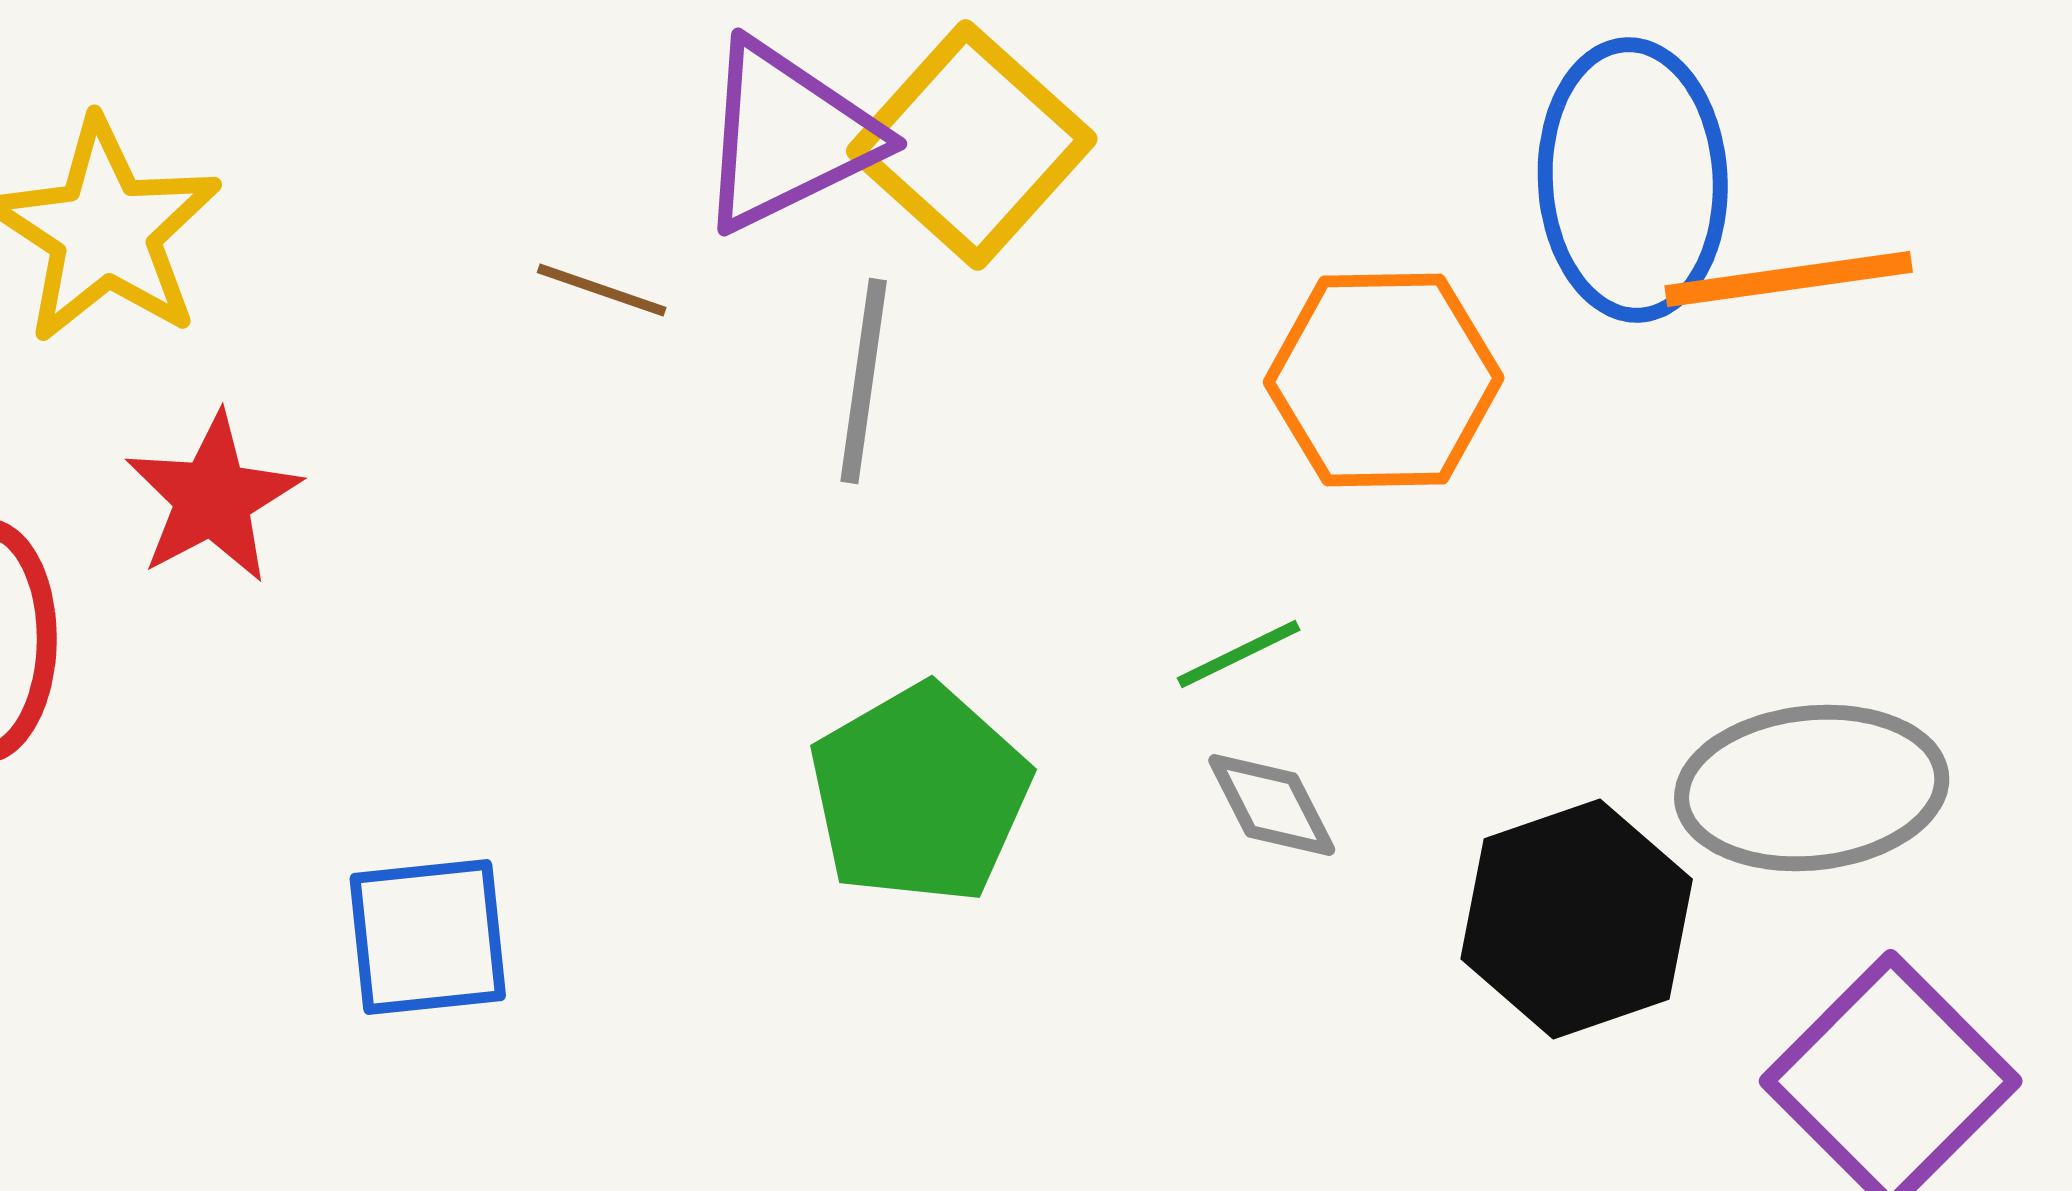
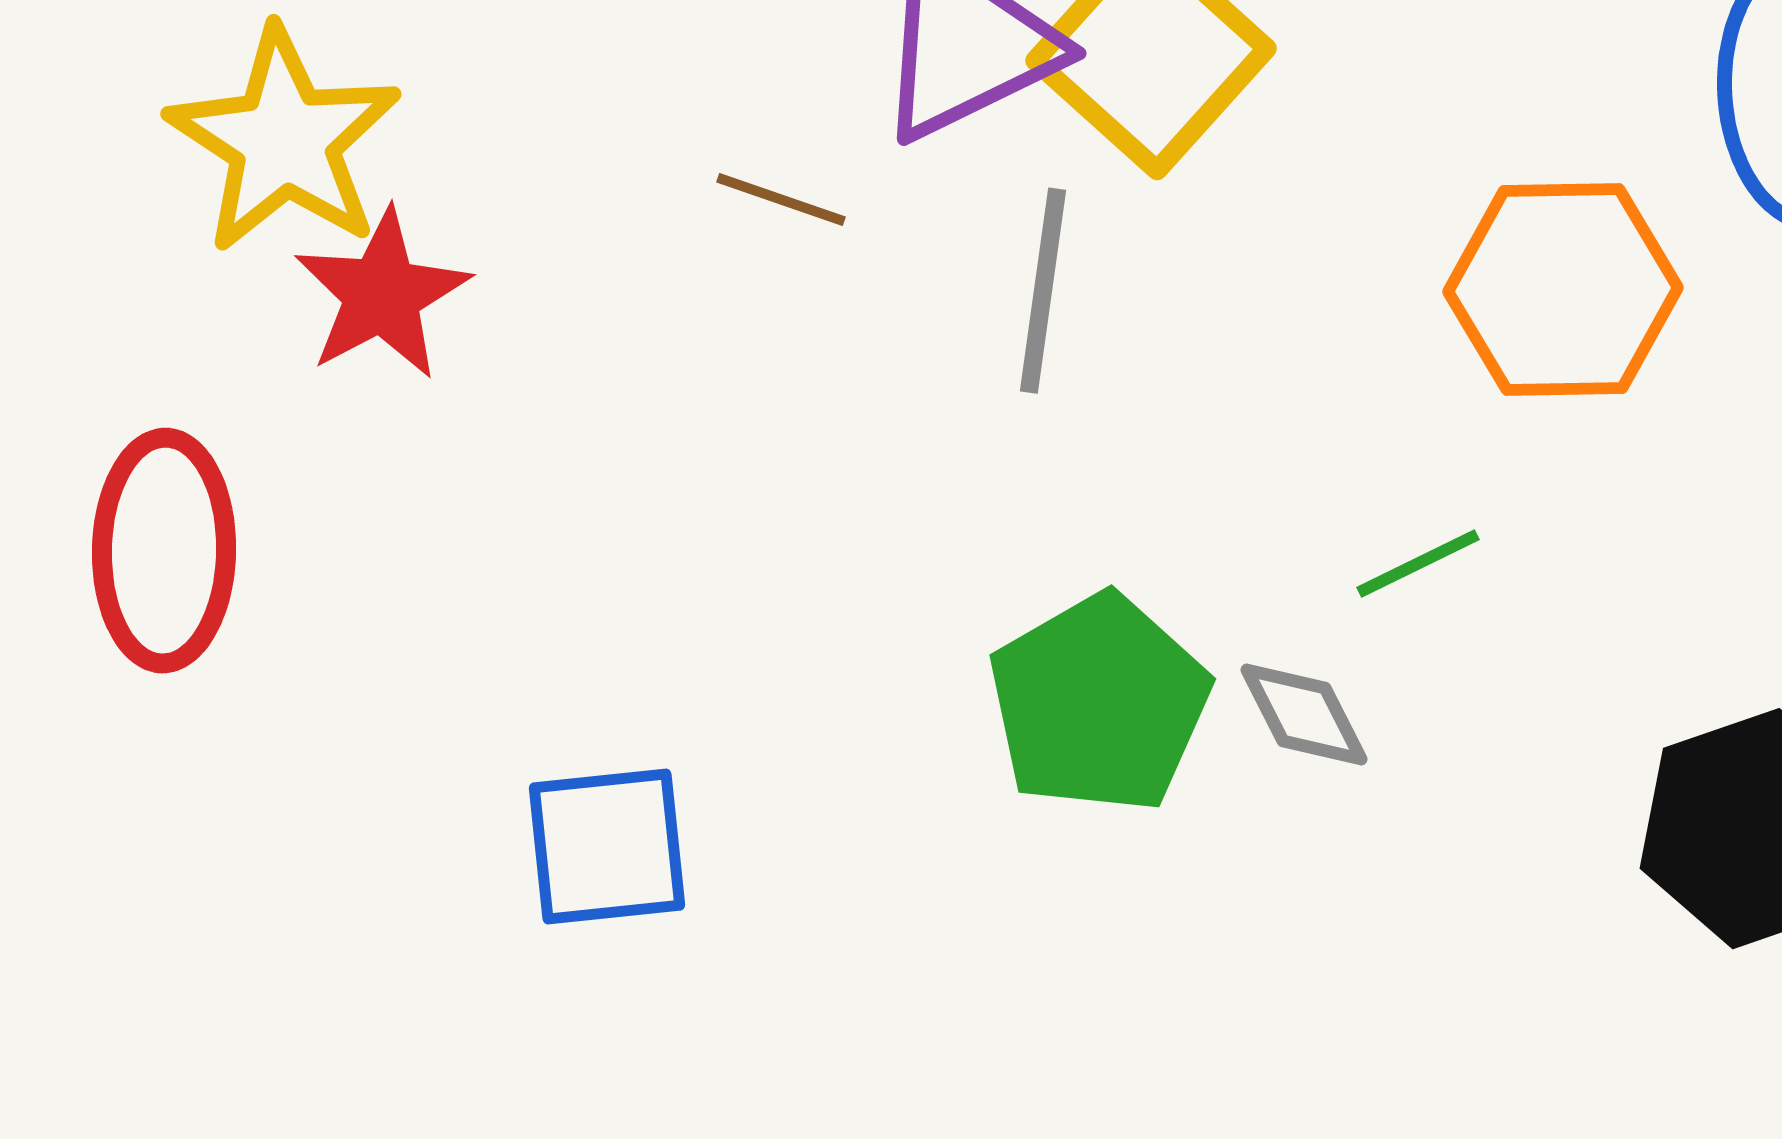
red star: (213, 498) -> (382, 295), moved
gray diamond: (1272, 805) -> (1304, 715), moved

